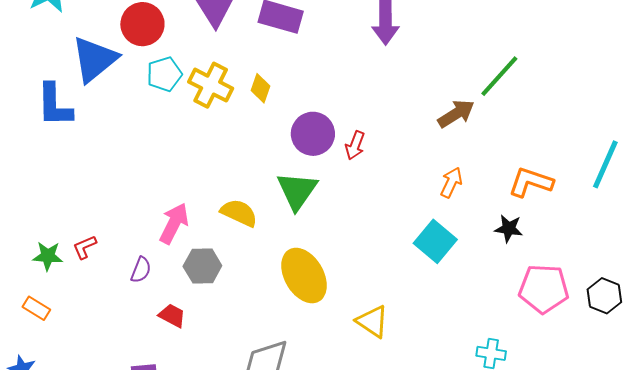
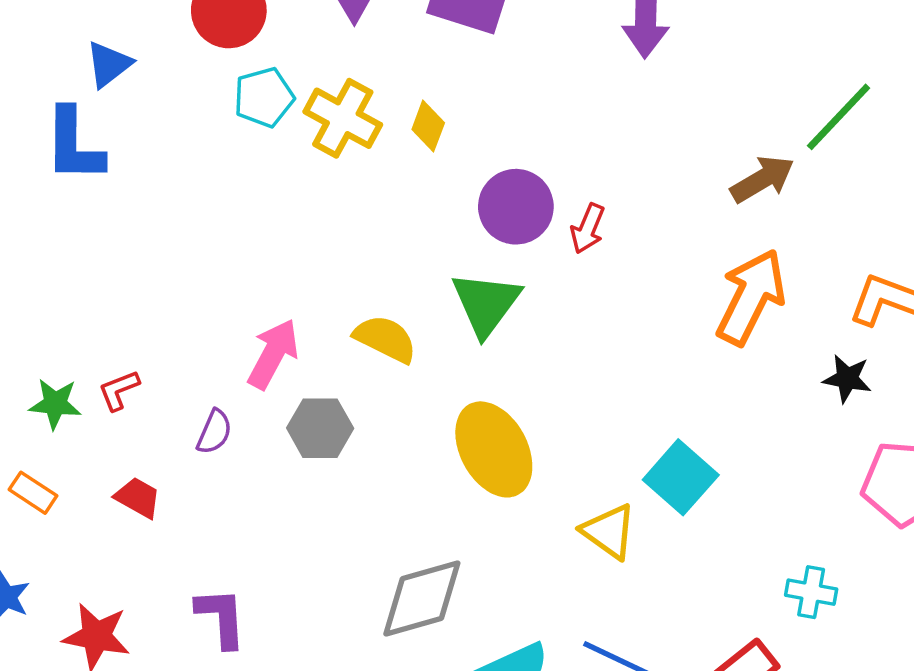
blue triangle: (94, 59) -> (109, 64), moved, size x0.6
orange arrow: (451, 183) -> (751, 297), size x1.8
cyan square: (435, 241) -> (681, 477), moved
red trapezoid: (172, 316) -> (138, 498), moved

